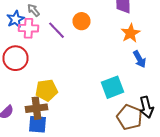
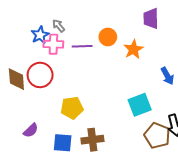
purple line: (56, 30) -> (82, 46), turned -48
orange star: (130, 33) -> (133, 49), moved
brown cross: (36, 108) -> (92, 140), moved

